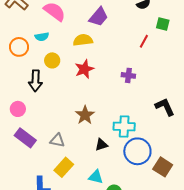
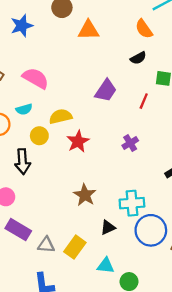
purple trapezoid: (99, 17) -> (106, 91), moved
yellow semicircle: (83, 40) -> (61, 116), moved
purple cross: (128, 75) -> (130, 143), turned -32
gray triangle: (57, 140) -> (46, 245), moved
yellow rectangle: (64, 167) -> (75, 247), moved

